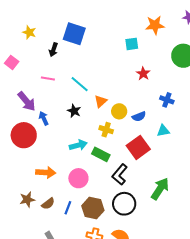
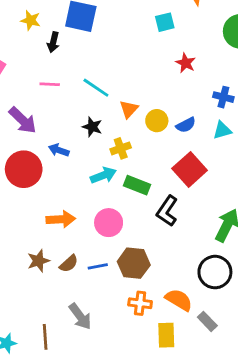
yellow star: (29, 32) -> (31, 20), moved
blue arrow: (44, 118) -> (59, 150), moved, turned -40
yellow cross: (106, 130) -> (121, 148), moved, turned -32
cyan triangle: (163, 131) -> (222, 130), moved
black circle: (124, 204) -> (215, 272), moved
blue line: (68, 208) -> (98, 266), turned 64

